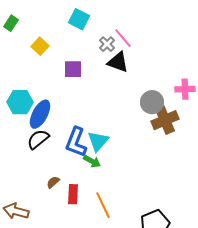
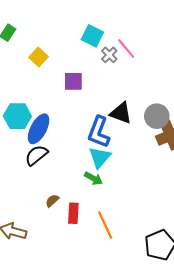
cyan square: (79, 19) -> (92, 36), moved
black triangle: (118, 62) -> (121, 113), moved
blue L-shape: (76, 142) -> (99, 132), moved

